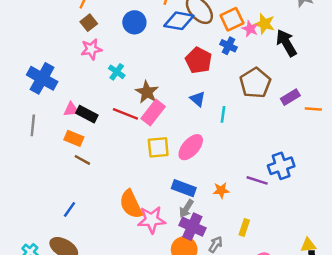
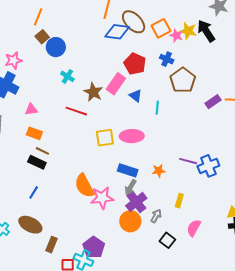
blue circle: (134, 22) -> (56, 47), moved
black arrow: (286, 43) -> (206, 31), moved
blue cross: (229, 46) -> (167, 59), moved
pink star: (91, 49) -> (13, 60), moved
purple rectangle: (290, 97) -> (213, 102), moved
pink rectangle: (153, 113) -> (116, 84), moved
black rectangle: (87, 114) -> (37, 162), moved
pink ellipse: (191, 147) -> (132, 136), turned 50
blue cross: (281, 166) -> (208, 166), moved
purple cross: (192, 227) -> (136, 202), turned 30

